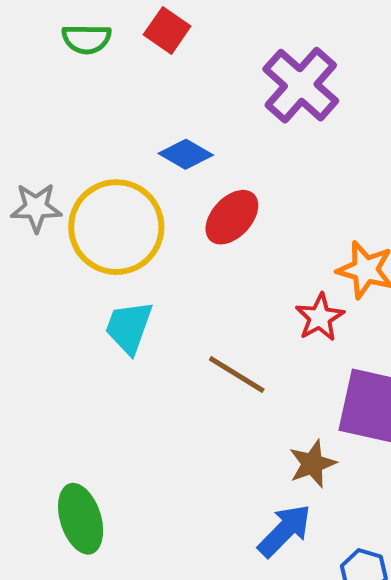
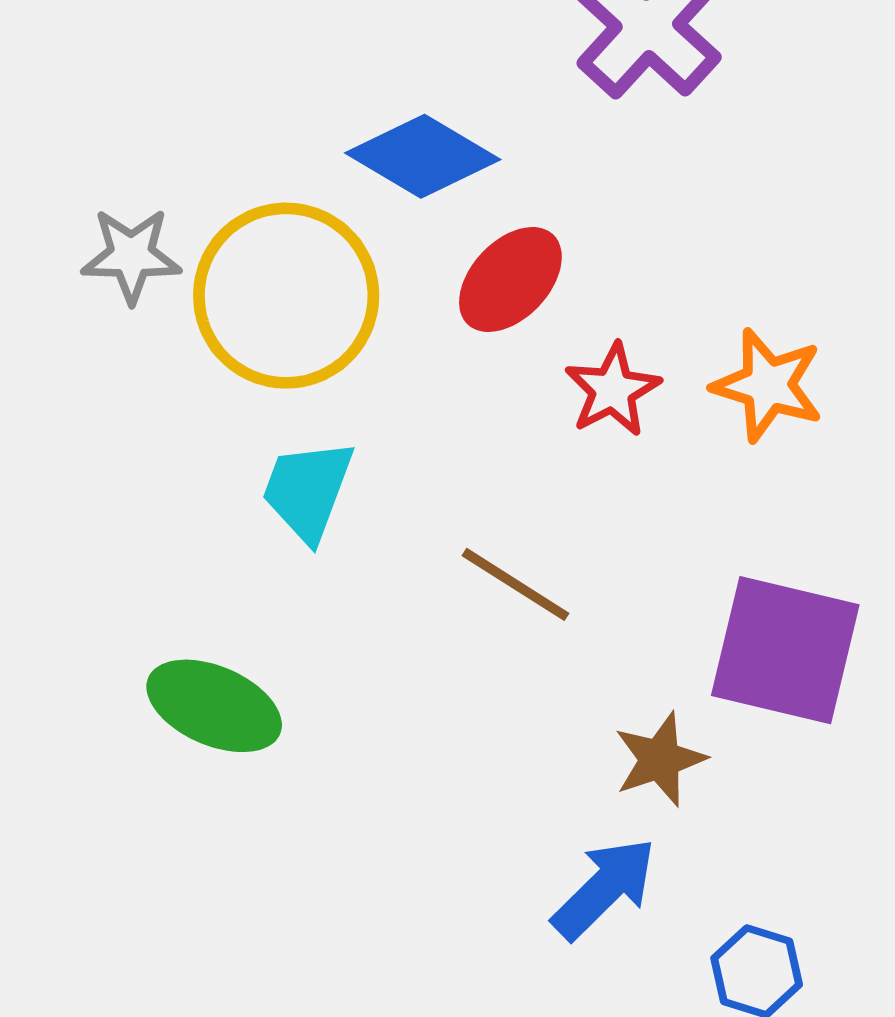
blue diamond: (186, 154) -> (423, 156), size x1.4
red star: (320, 317) -> (613, 390), moved
green ellipse: (81, 519) -> (214, 706), moved, turned -50

